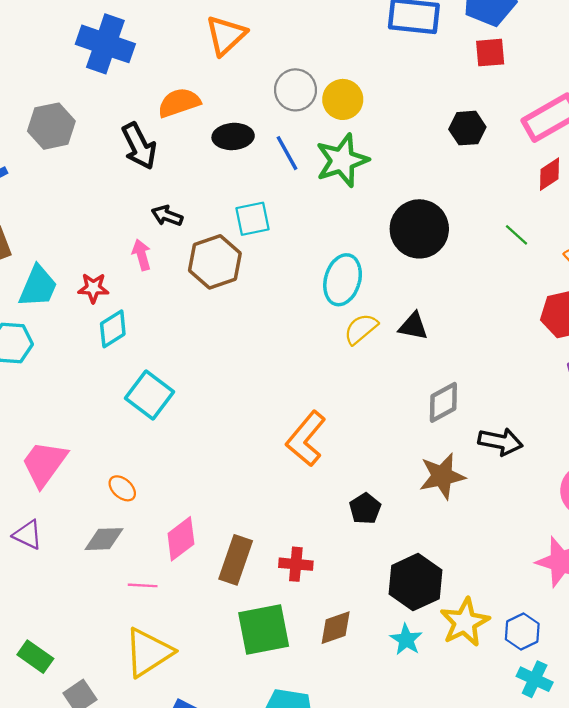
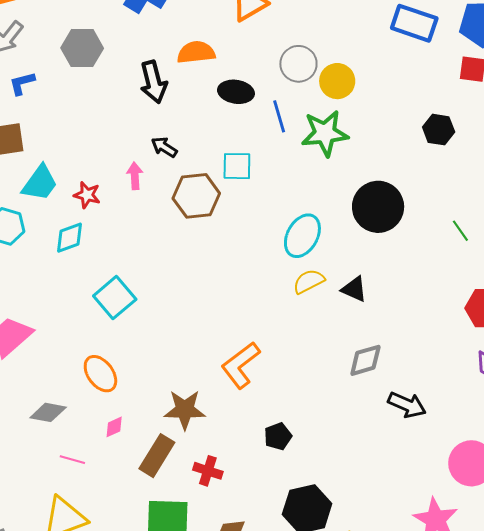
cyan diamond: (113, 329) -> (69, 238), moved
brown star: (442, 476) -> (185, 410), moved
orange ellipse: (122, 488) -> (100, 374), moved, size x1.5
pink diamond: (181, 539) -> (114, 427), size x0.6

